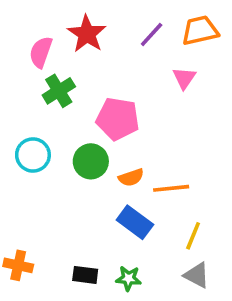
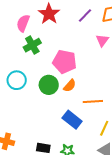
orange semicircle: (131, 178) -> (70, 86), moved, turned -32

